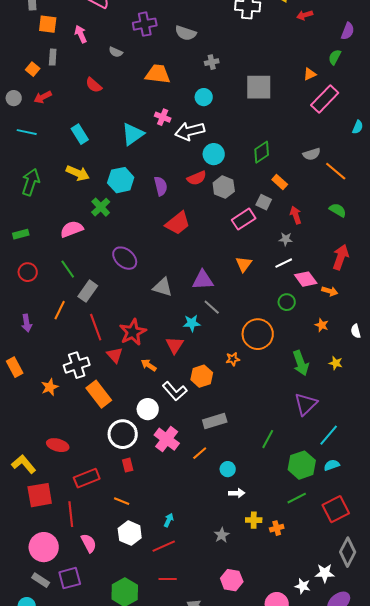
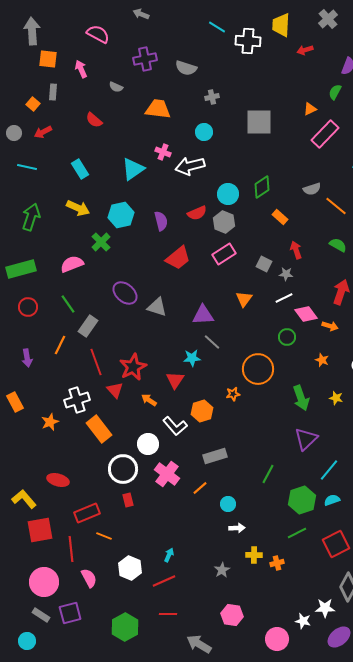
cyan circle: (214, 154) -> (228, 194), moved
gray square: (264, 202) -> (264, 264), moved
pink rectangle: (244, 219) -> (224, 254), moved
green rectangle: (21, 234) -> (21, 269), size x1.8
gray triangle: (163, 287) -> (157, 307), moved
orange line: (122, 501) -> (104, 536), moved

